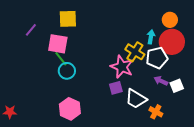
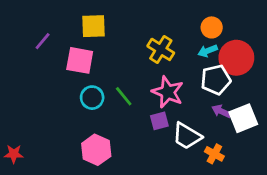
orange circle: (170, 20) -> (212, 27), moved
cyan arrow: (151, 37) -> (208, 51), turned -120
yellow cross: (135, 52) -> (161, 49), moved
green line: (61, 59) -> (124, 96), moved
white square: (177, 86) -> (243, 118), size x1.5

